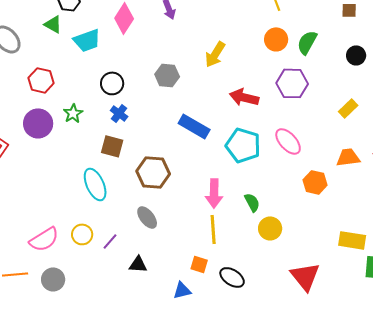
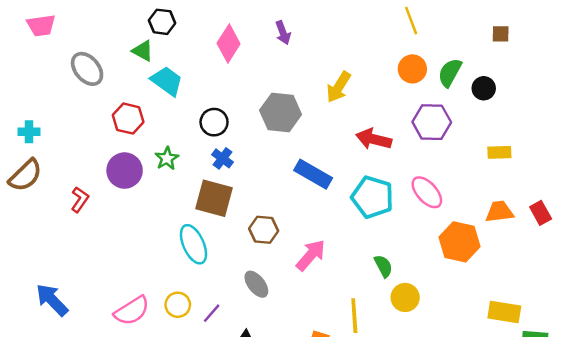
cyan trapezoid: (87, 40) -> (167, 81), moved, turned -124
black circle: (356, 55) -> (484, 88), moved
gray hexagon: (167, 75) -> (281, 112), size x1.4
yellow rectangle: (348, 108) -> (499, 152), turned 42
brown square: (112, 146) -> (214, 198), size x1.4
brown hexagon: (153, 172) -> (264, 230), size x0.7
orange hexagon: (315, 182) -> (460, 242), size x1.4
pink arrow: (214, 193) -> (311, 255), moved, turned -140
yellow line: (213, 229) -> (354, 316), moved

